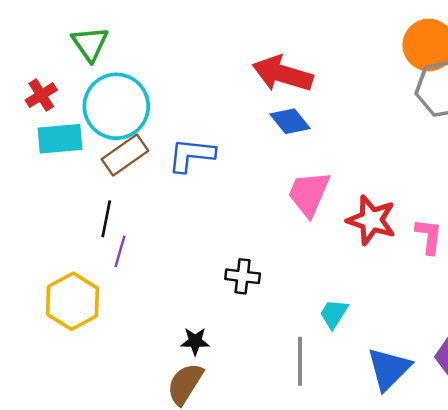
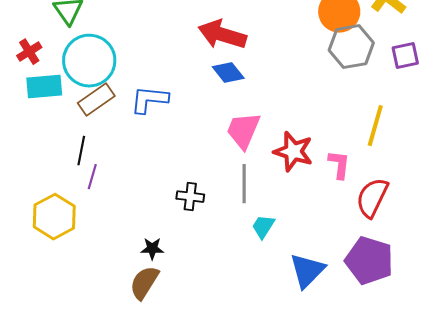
gray line: (300, 361) -> (244, 184), moved

